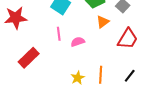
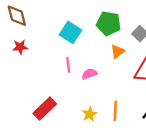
red star: (16, 18) -> (20, 47), size x0.6
red rectangle: (29, 58) -> (45, 109), moved

